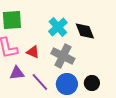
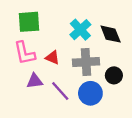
gray cross: (63, 56) -> (86, 62), turned -30
black circle: (92, 83) -> (114, 75), moved

